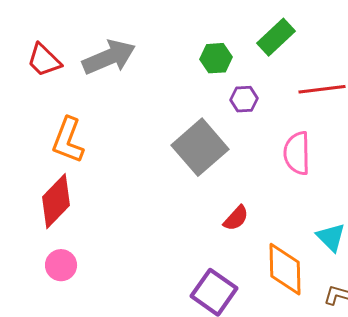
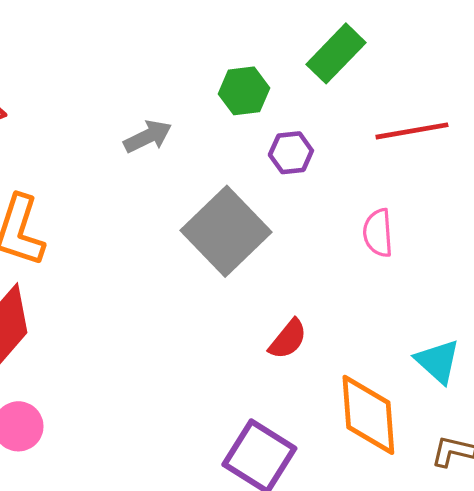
gray arrow: (109, 57) -> (148, 137), moved, size x0.6
pink semicircle: (297, 153) -> (378, 233), size x0.7

